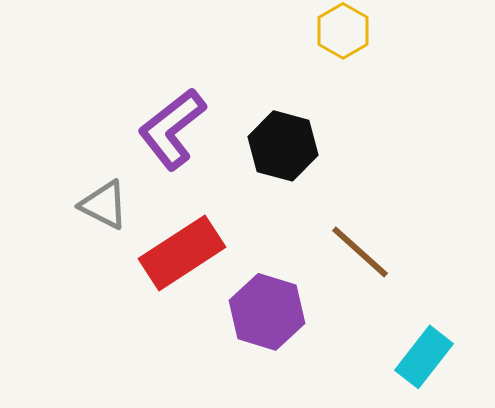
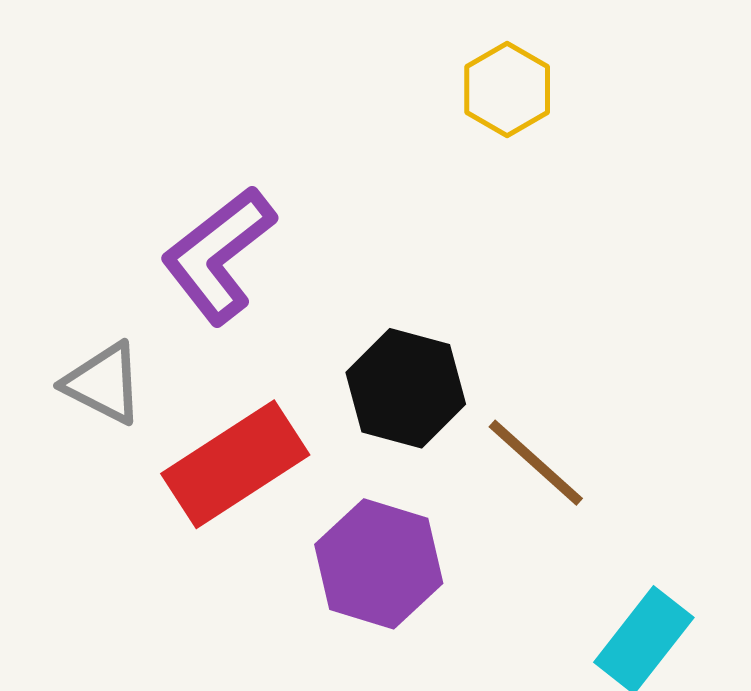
black hexagon: (283, 146) -> (406, 388), moved

